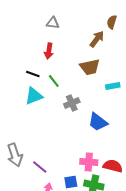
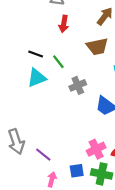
red arrow: (49, 51) -> (64, 24), moved
pink cross: (89, 162) -> (96, 149), turned -30

